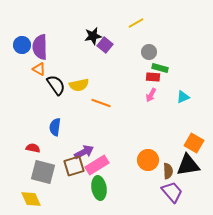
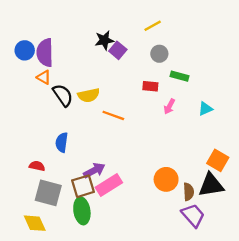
gray circle: (149, 52) -> (159, 54), moved
red rectangle: (153, 77) -> (150, 86), moved
green ellipse: (99, 188) -> (82, 211), moved

